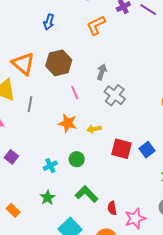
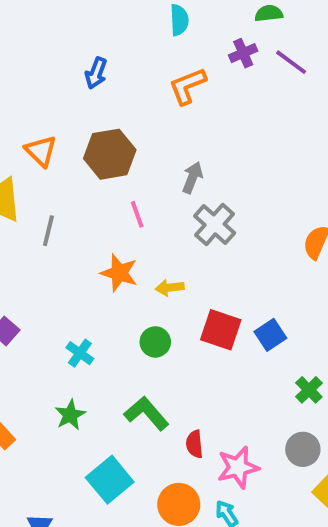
orange triangle: (23, 64) -> (41, 151), size x0.7
green circle: (77, 159) -> (155, 342), moved
cyan cross: (50, 166) -> (80, 353), turned -32

